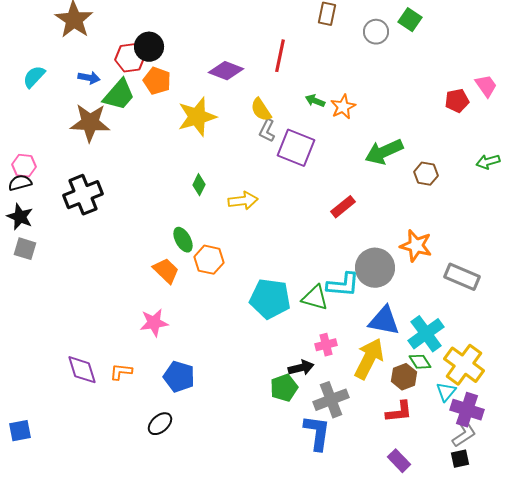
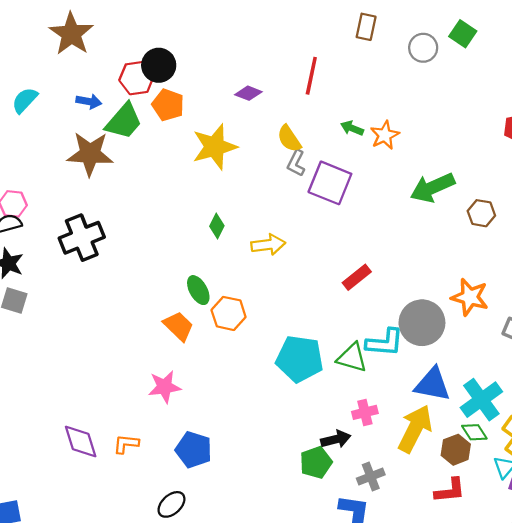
purple diamond: (226, 71) -> (248, 93), size x0.7
red rectangle: (343, 207) -> (357, 277), moved
gray cross: (331, 400) -> (371, 476), size x0.7

